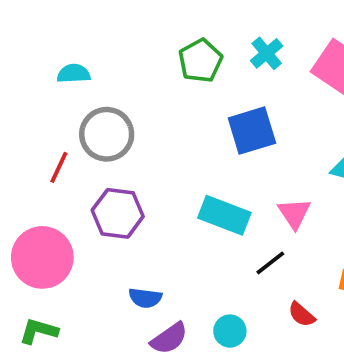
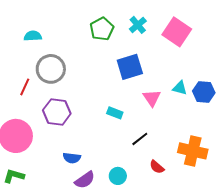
pink triangle: (294, 213) -> (152, 98), moved
cyan rectangle: (224, 215) -> (115, 113), size x0.6

